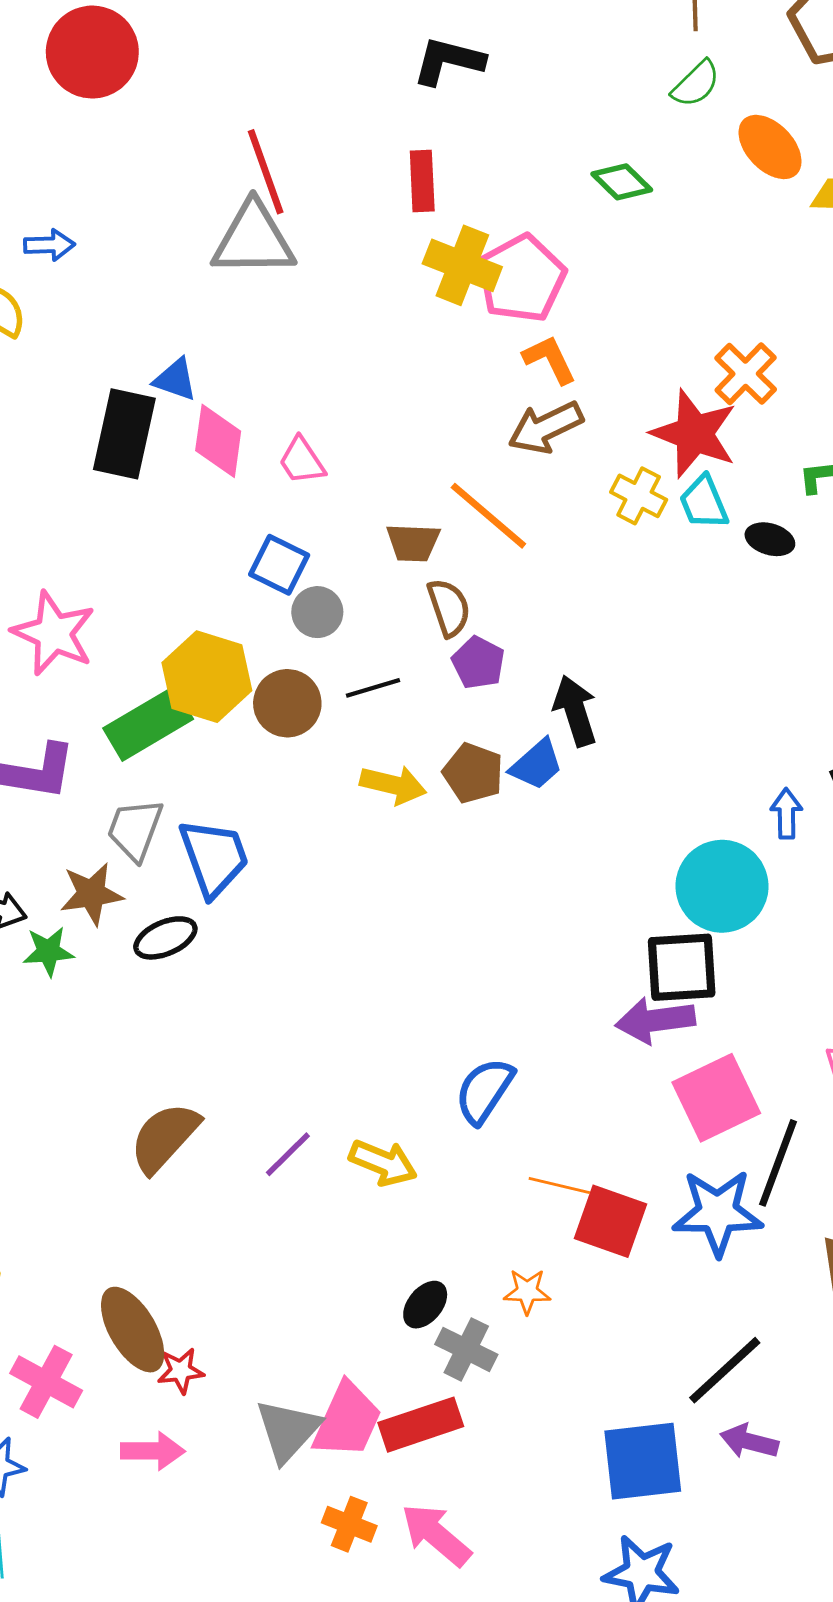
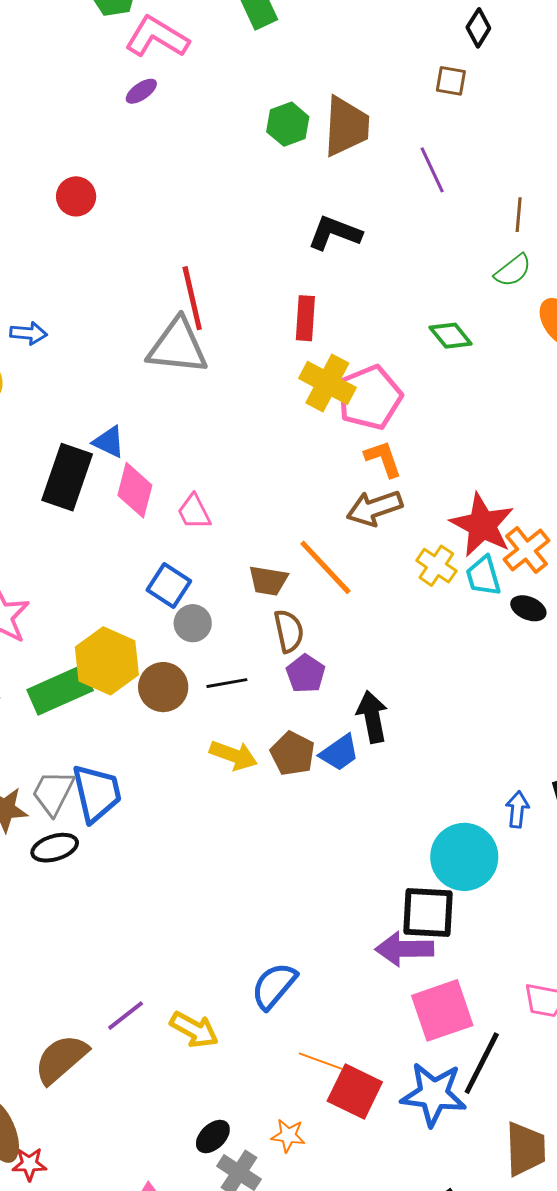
red circle: (92, 52) -> (76, 196), size x0.6
orange cross: (746, 374) -> (526, 550), moved
gray trapezoid: (135, 829) -> (53, 793), moved
brown semicircle: (164, 1137) -> (61, 1059), moved

